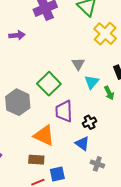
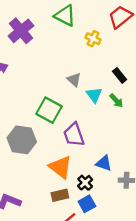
yellow cross: (105, 34) -> (93, 39), size x0.6
black cross: (90, 122) -> (85, 183), moved
orange triangle: (44, 136) -> (60, 167), turned 30

